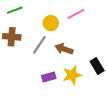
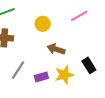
pink line: (76, 14) -> (79, 16), moved
gray line: (39, 45) -> (18, 70), moved

